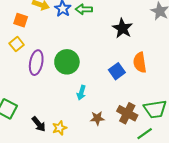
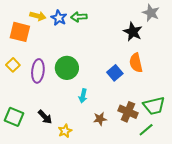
orange square: (21, 20) -> (20, 32), size x1.5
black star: (122, 28) -> (133, 32), moved
yellow square: (17, 44) -> (13, 65), moved
black arrow: (39, 124) -> (45, 117), moved

